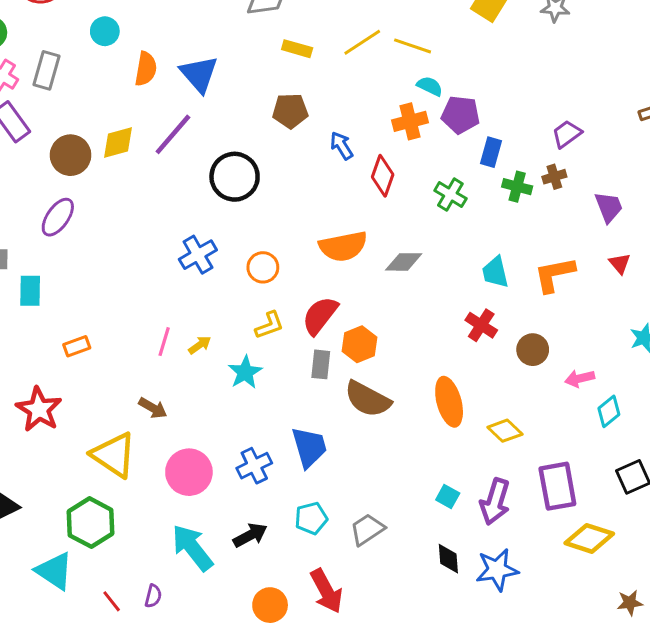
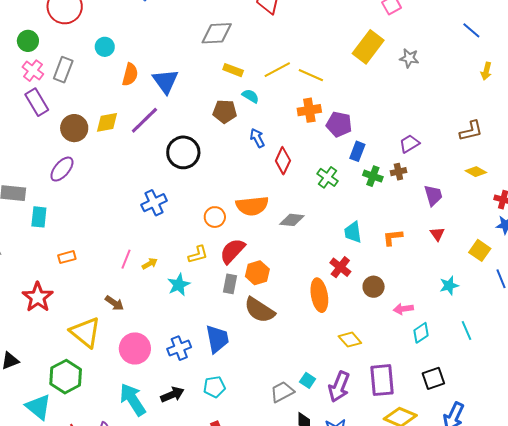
cyan semicircle: (430, 86) -> (250, 96), moved
orange cross: (410, 121) -> (309, 110), moved
orange circle: (263, 267) -> (215, 217), moved
orange L-shape: (554, 274) -> (393, 237), size x0.7
orange ellipse: (449, 402) -> (319, 295), moved
gray trapezoid: (367, 529) -> (282, 392), moved

